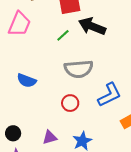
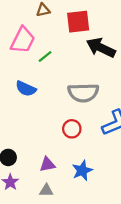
green line: (63, 35) -> (45, 56), moved
blue semicircle: (27, 81) -> (26, 89), moved

